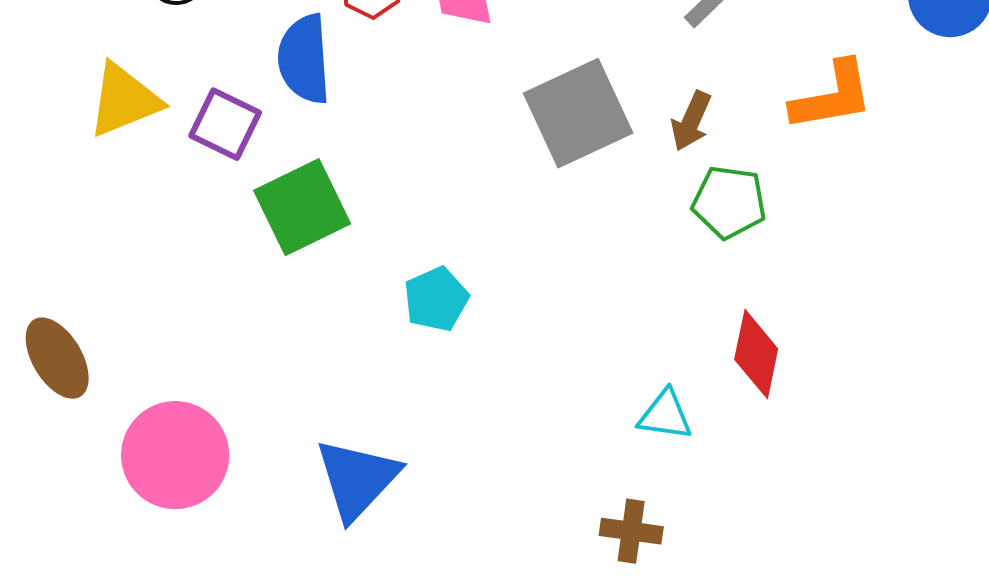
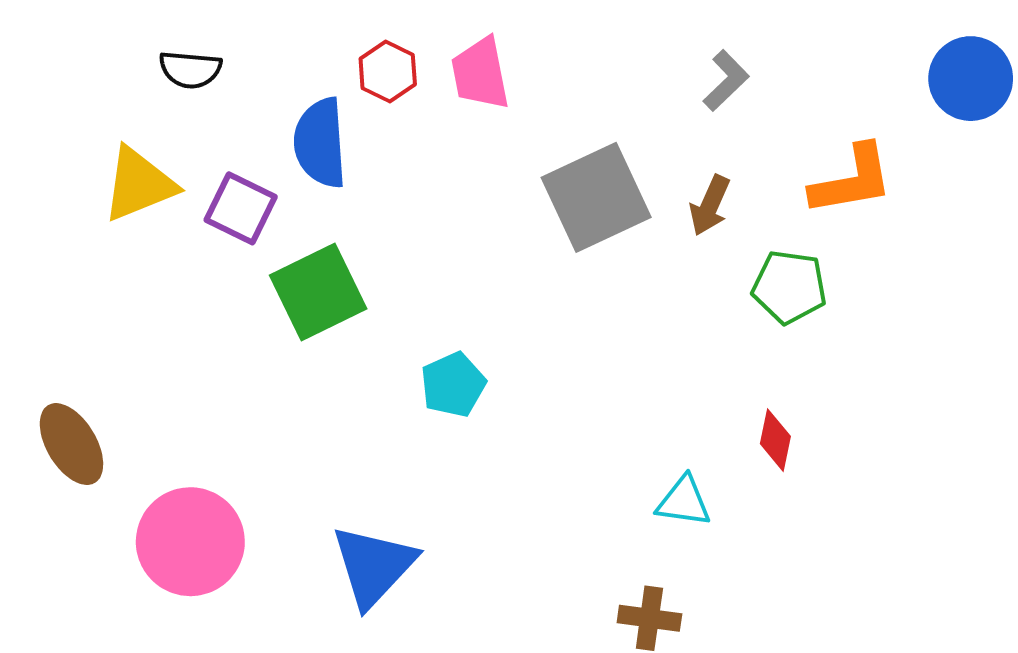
green pentagon: (729, 202) -> (789, 287), moved
red diamond: (756, 354) -> (775, 440), size x0.7

